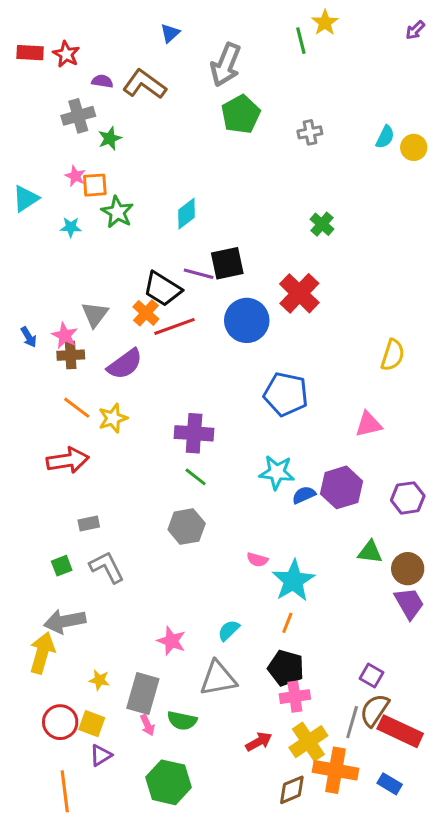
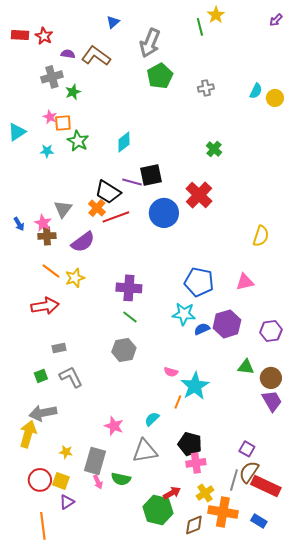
blue pentagon: (286, 394) -> (199, 282), moved
orange line: (287, 623) -> (178, 402), moved
yellow cross: (308, 742) -> (205, 493), size x0.7
green hexagon: (168, 782) -> (158, 510), moved

